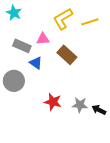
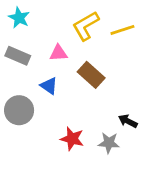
gray rectangle: (22, 46) -> (18, 56), moved
black arrow: (99, 110) -> (128, 121), moved

